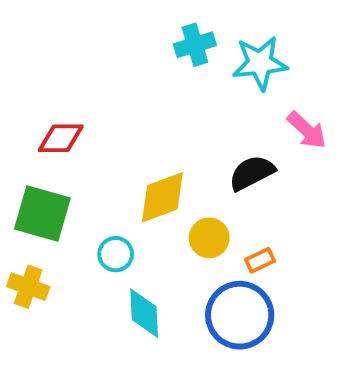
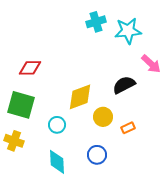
cyan diamond: (144, 313) -> (57, 162), moved
blue circle: (240, 315) -> (97, 155), moved, size x0.6

